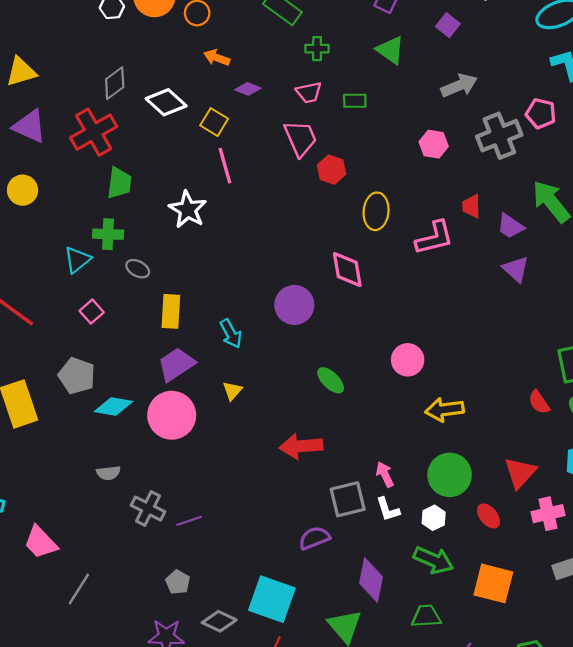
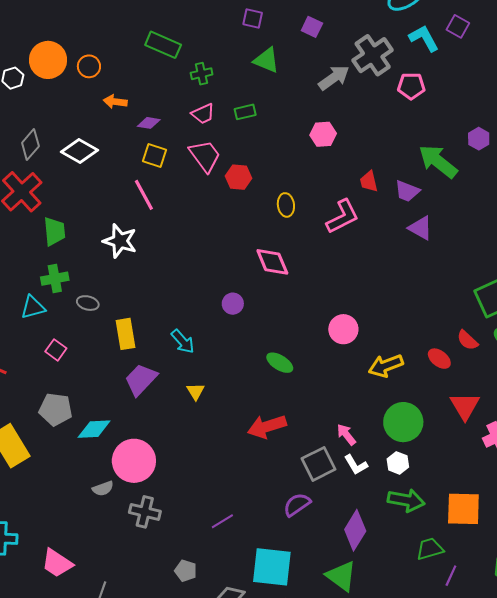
yellow square: (214, 122) -> (155, 156), moved
gray cross: (499, 136) -> (373, 55), moved
yellow ellipse: (376, 211) -> (286, 205), size x0.7
cyan triangle: (77, 260) -> (33, 307), turned 36
purple circle: (294, 305) -> (233, 304), size x0.6
pink circle: (172, 415) -> (134, 461), moved
red ellipse: (489, 516) -> (439, 359), moved
purple line: (189, 521) -> (222, 521), moved
purple diamond: (371, 580) -> (355, 530), turned 33
green trapezoid: (426, 616) -> (430, 549), moved

